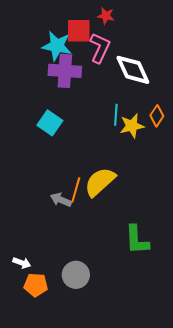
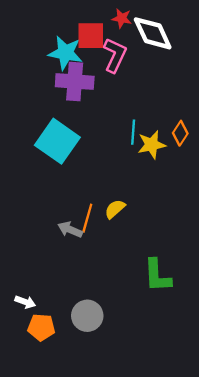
white diamond: (133, 70) -> (153, 33), moved
cyan square: (50, 123) -> (57, 141), size x1.5
yellow semicircle: (100, 182) -> (115, 209), size x0.6

